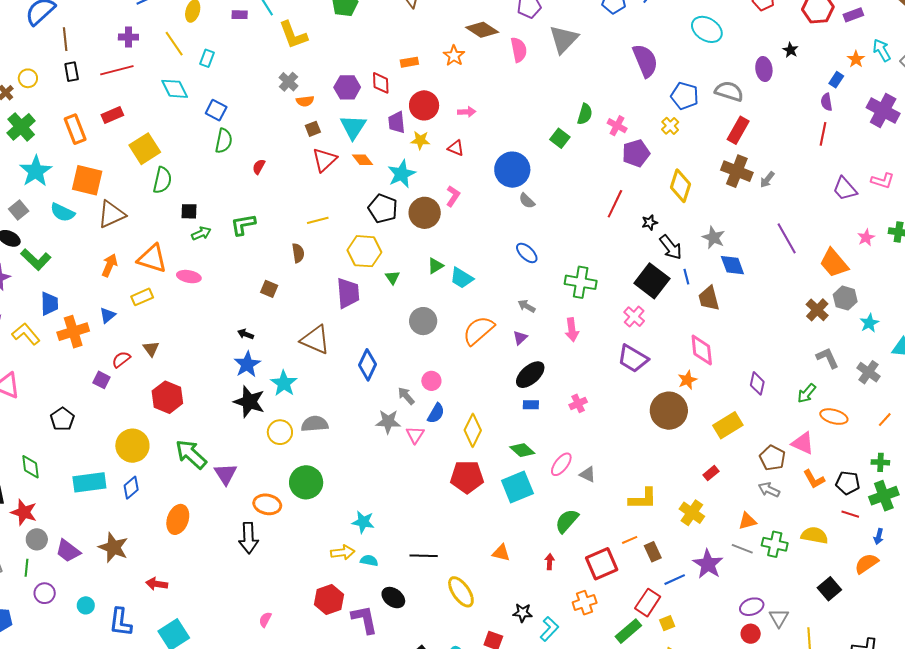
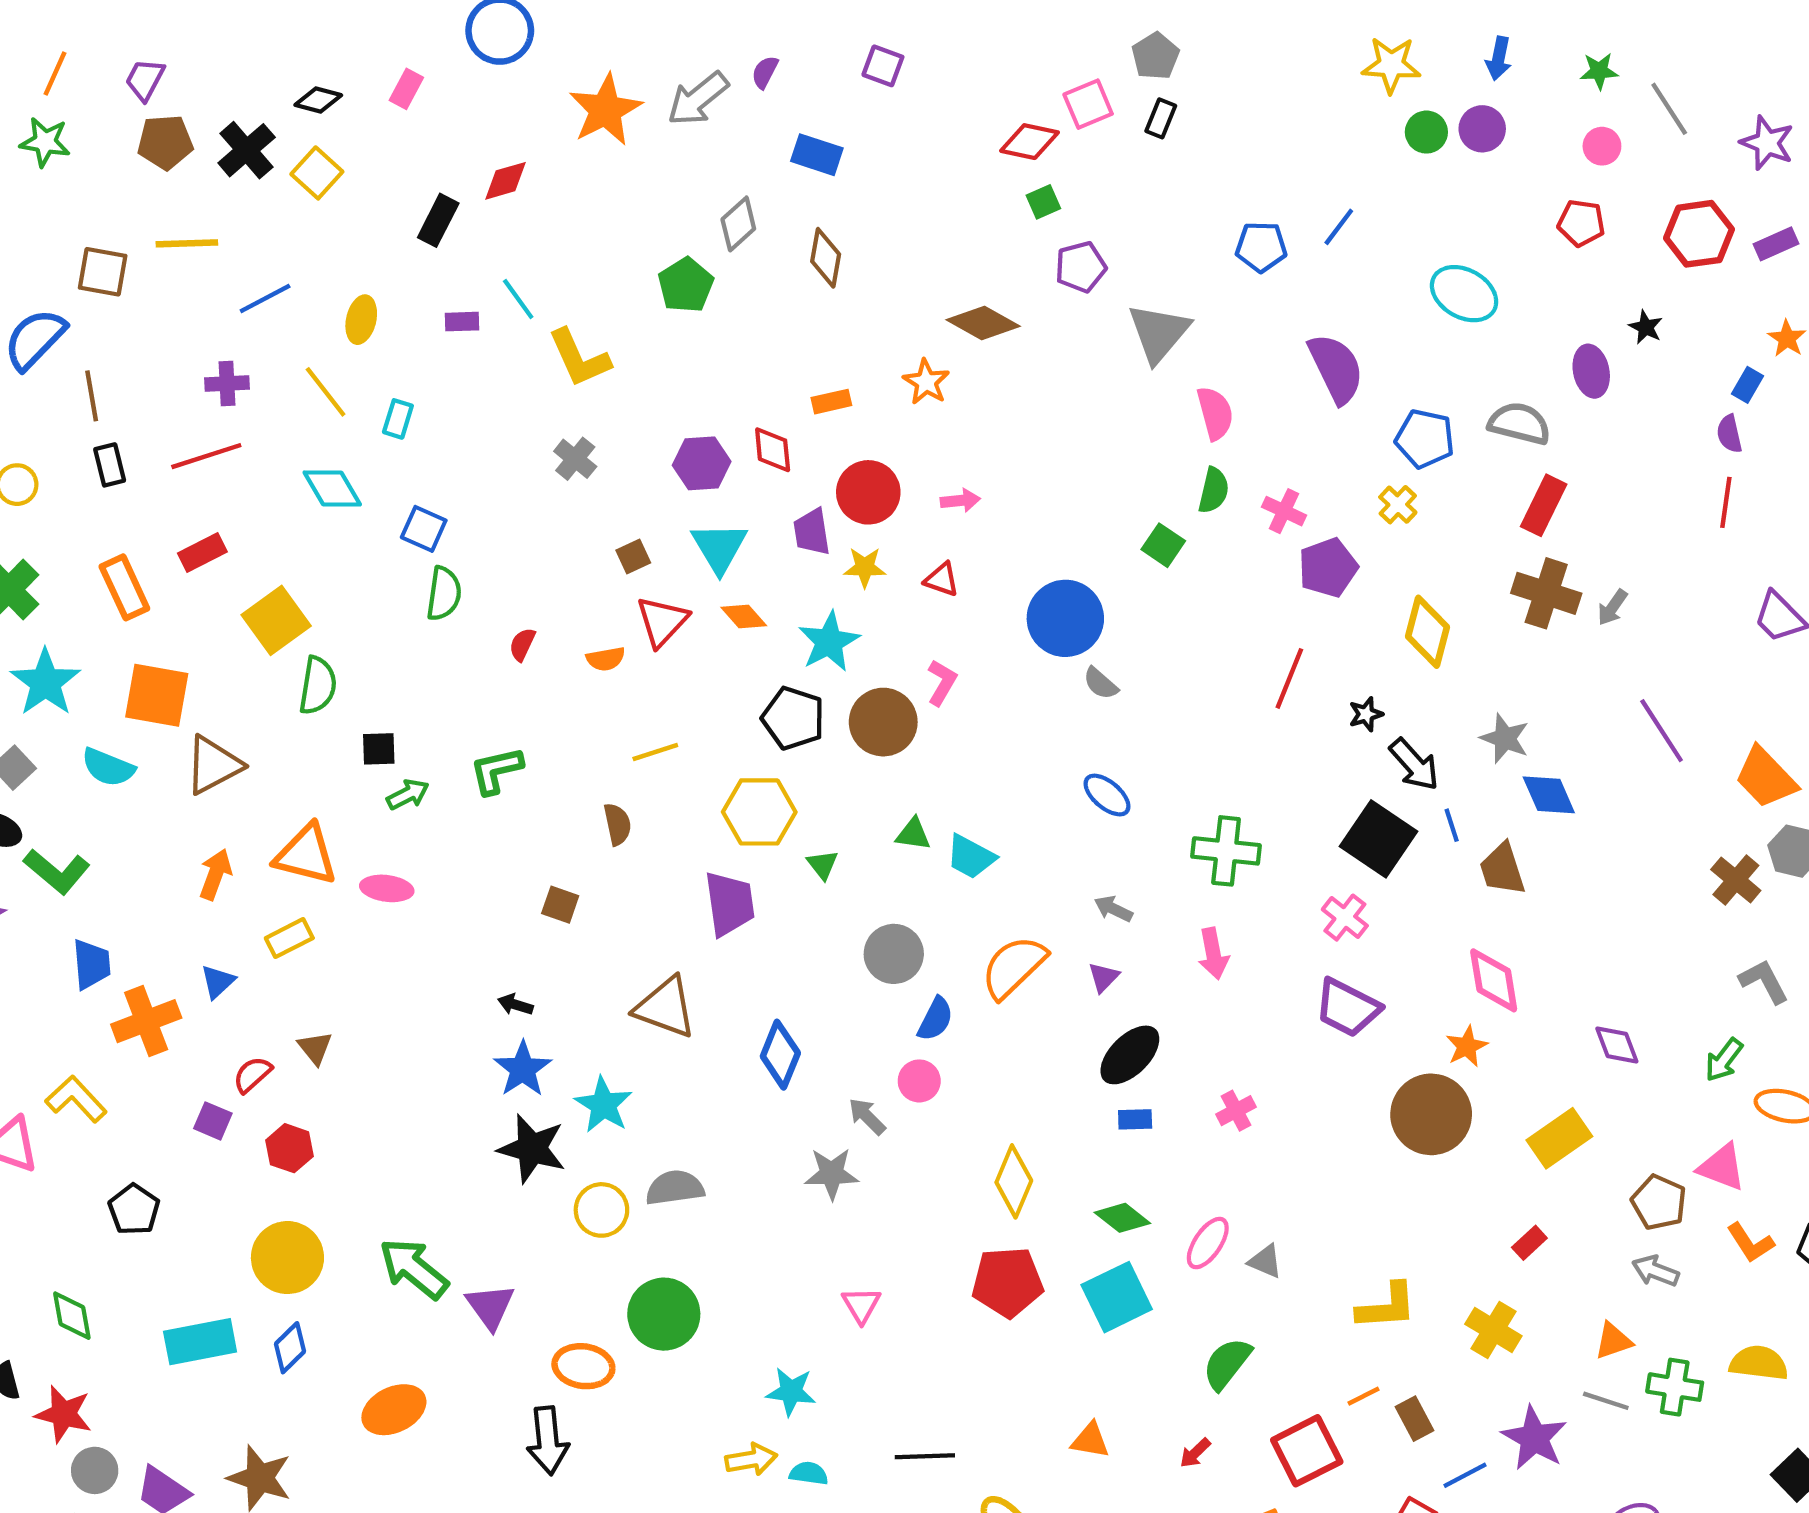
pink semicircle: (519, 50) -> (1215, 413), moved
orange semicircle: (305, 101) -> (606, 659), moved
green triangle: (435, 266) -> (913, 834), turned 42
yellow L-shape: (26, 334) -> (76, 1099), moved
purple diamond: (757, 383) -> (1617, 1045), turned -30
red hexagon: (167, 397) -> (290, 1148), moved, size x0.7
blue semicircle: (436, 413) -> (935, 1019), moved
pink triangle: (415, 435) -> (861, 1305), moved
orange ellipse: (178, 519) -> (394, 1410), turned 48
red arrow: (550, 562) -> (1195, 1453), turned -133

